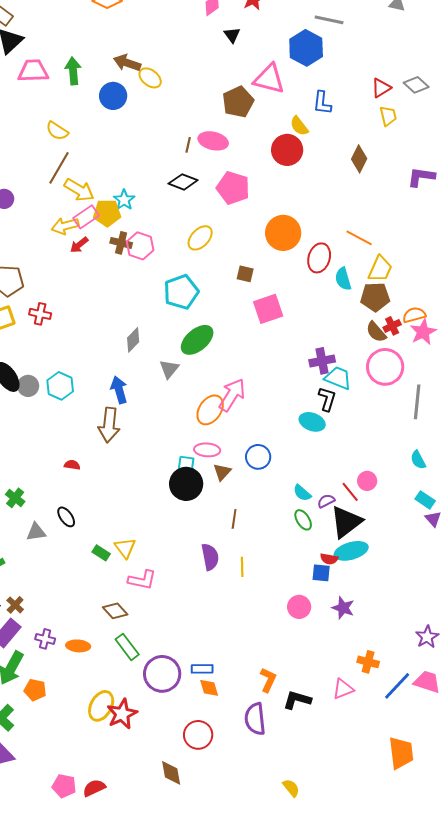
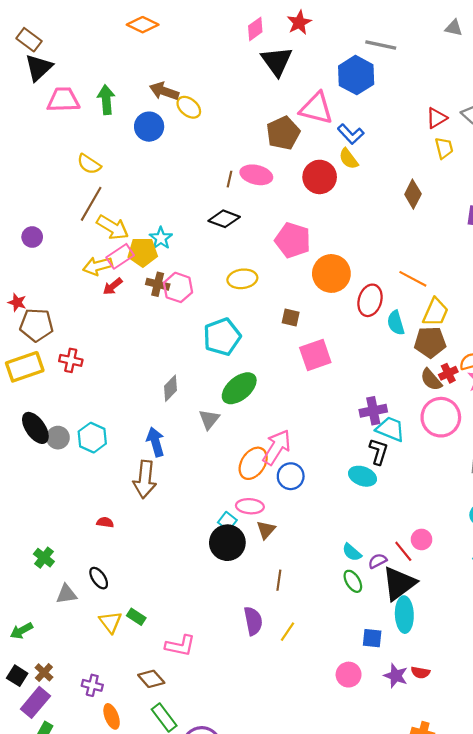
black triangle: (232, 35) -> (277, 61), size x1.8
blue L-shape: (322, 103) -> (351, 134), moved, turned -50
red circle: (287, 150) -> (320, 177), moved
pink pentagon: (233, 188) -> (293, 240), moved
yellow ellipse: (200, 238) -> (242, 279), turned 40
blue circle: (258, 457) -> (291, 476), moved
cyan square: (186, 464) -> (227, 521), turned 30
yellow triangle: (125, 548) -> (110, 622), moved
cyan ellipse: (351, 551) -> (404, 615), turned -76
red semicircle: (329, 559) -> (420, 672), moved
yellow line: (242, 567) -> (287, 632), turned 36
purple cross: (45, 639) -> (92, 685), moved
orange ellipse: (78, 646) -> (112, 716), turned 65

